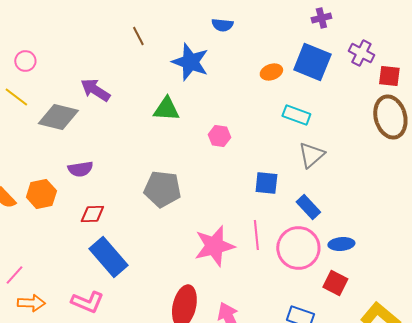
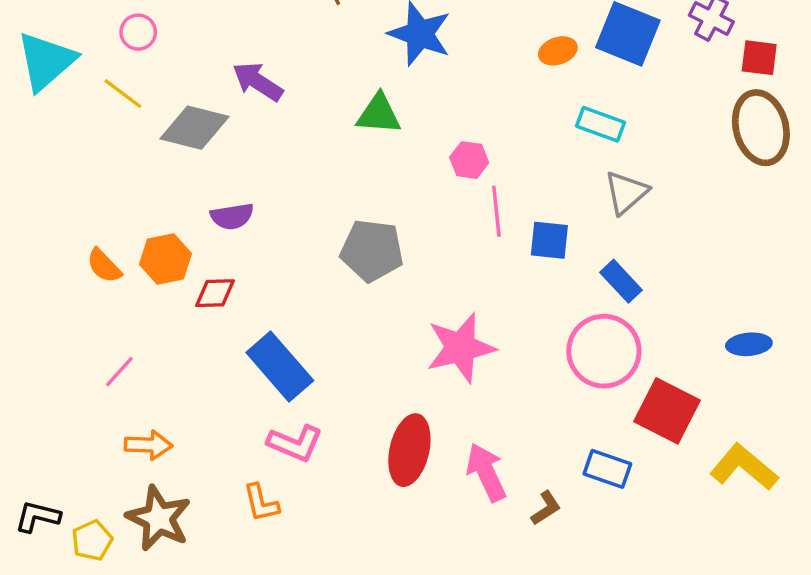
red diamond: (92, 214) -> (215, 293), moved
pink line: (256, 235) -> (496, 211), moved
blue ellipse: (341, 244) -> (749, 344), moved
pink line: (14, 275) -> (119, 372), moved
red square: (335, 283) -> (667, 411), size x1.5
pink L-shape: (87, 302) -> (295, 443), moved

